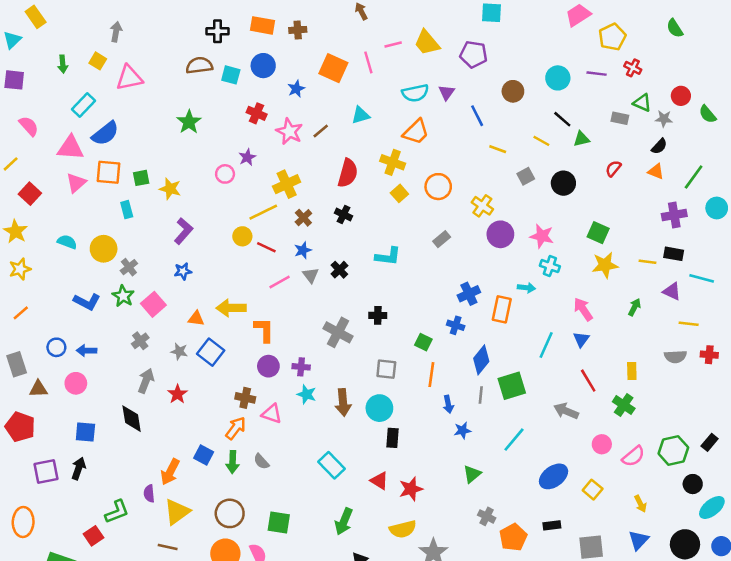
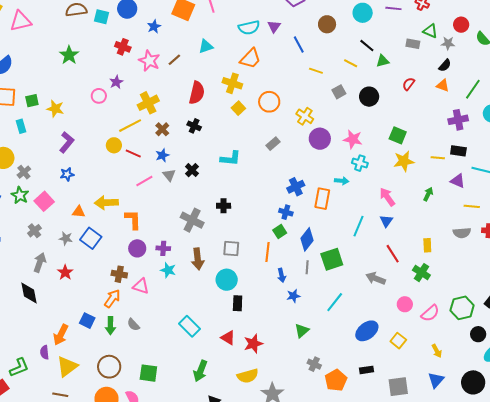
green square: (423, 342) -> (280, 231), moved, turned 32
brown arrow: (343, 402) -> (198, 259), moved

